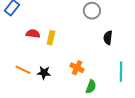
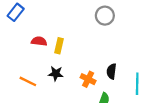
black semicircle: (108, 38) -> (112, 71), moved
black star: (44, 73) -> (56, 74), moved

